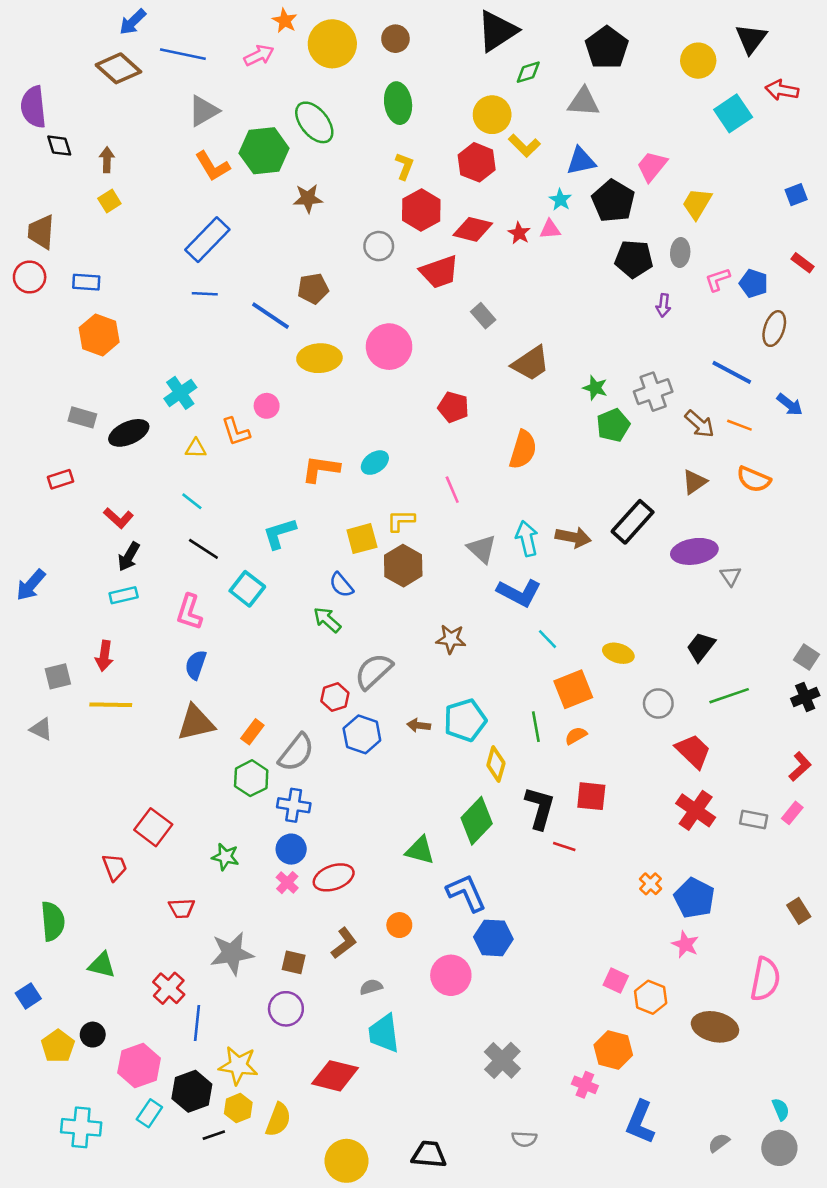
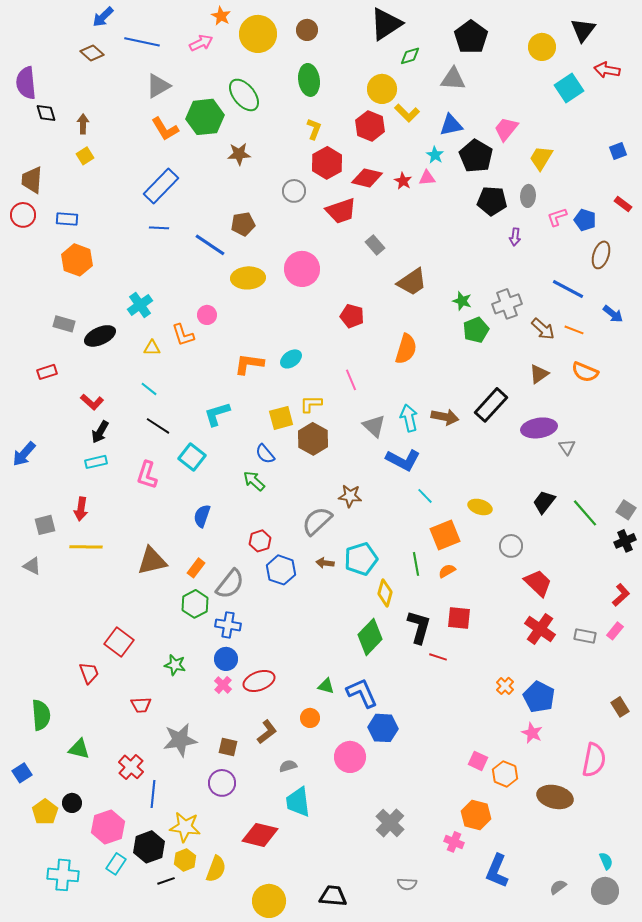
brown diamond: (118, 68) -> (92, 53), size x0.7
blue semicircle: (196, 665) -> (202, 516), moved
gray semicircle: (374, 671) -> (317, 521), moved
green line: (729, 696) -> (585, 513), moved, turned 68
green triangle: (420, 850) -> (326, 686), moved, size x0.7

